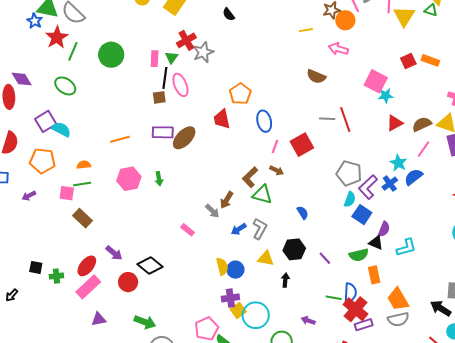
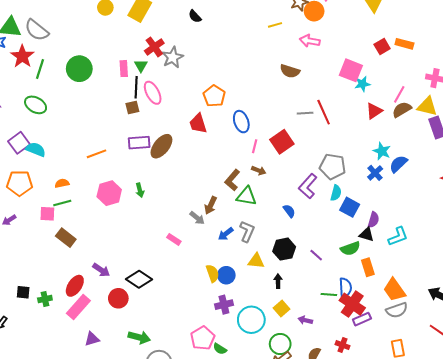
pink line: (424, 149) -> (399, 94), moved
purple L-shape: (368, 187) -> (308, 186), moved
yellow square: (238, 310) -> (282, 309), moved

